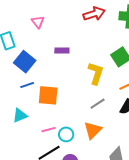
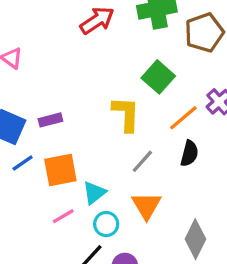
purple rectangle: (62, 51) -> (50, 120), moved
cyan triangle: (20, 115) -> (94, 193), moved
pink line: (49, 130) -> (63, 216), moved

